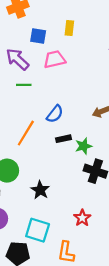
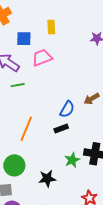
blue semicircle: (55, 114) -> (67, 109), moved
green star: (84, 146) -> (72, 160), moved
black star: (40, 190) -> (47, 179), turned -30

